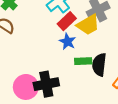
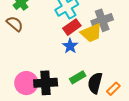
green rectangle: (83, 61) -> (78, 77), moved, turned -35
black semicircle: (99, 65) -> (95, 83), moved

